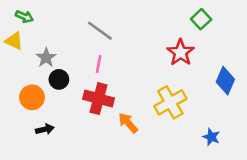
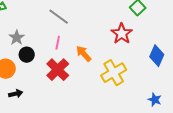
red cross: (99, 99) -> (58, 70), turned 30
orange arrow: (128, 123) -> (84, 54), moved
blue star: (211, 137) -> (155, 100), moved

